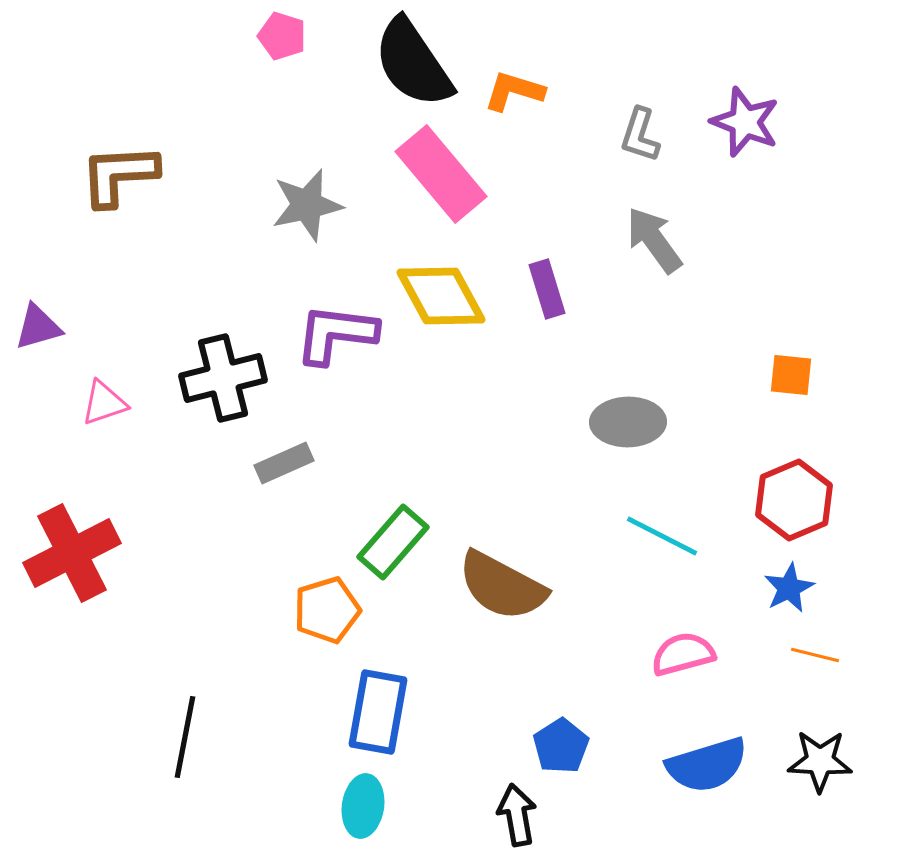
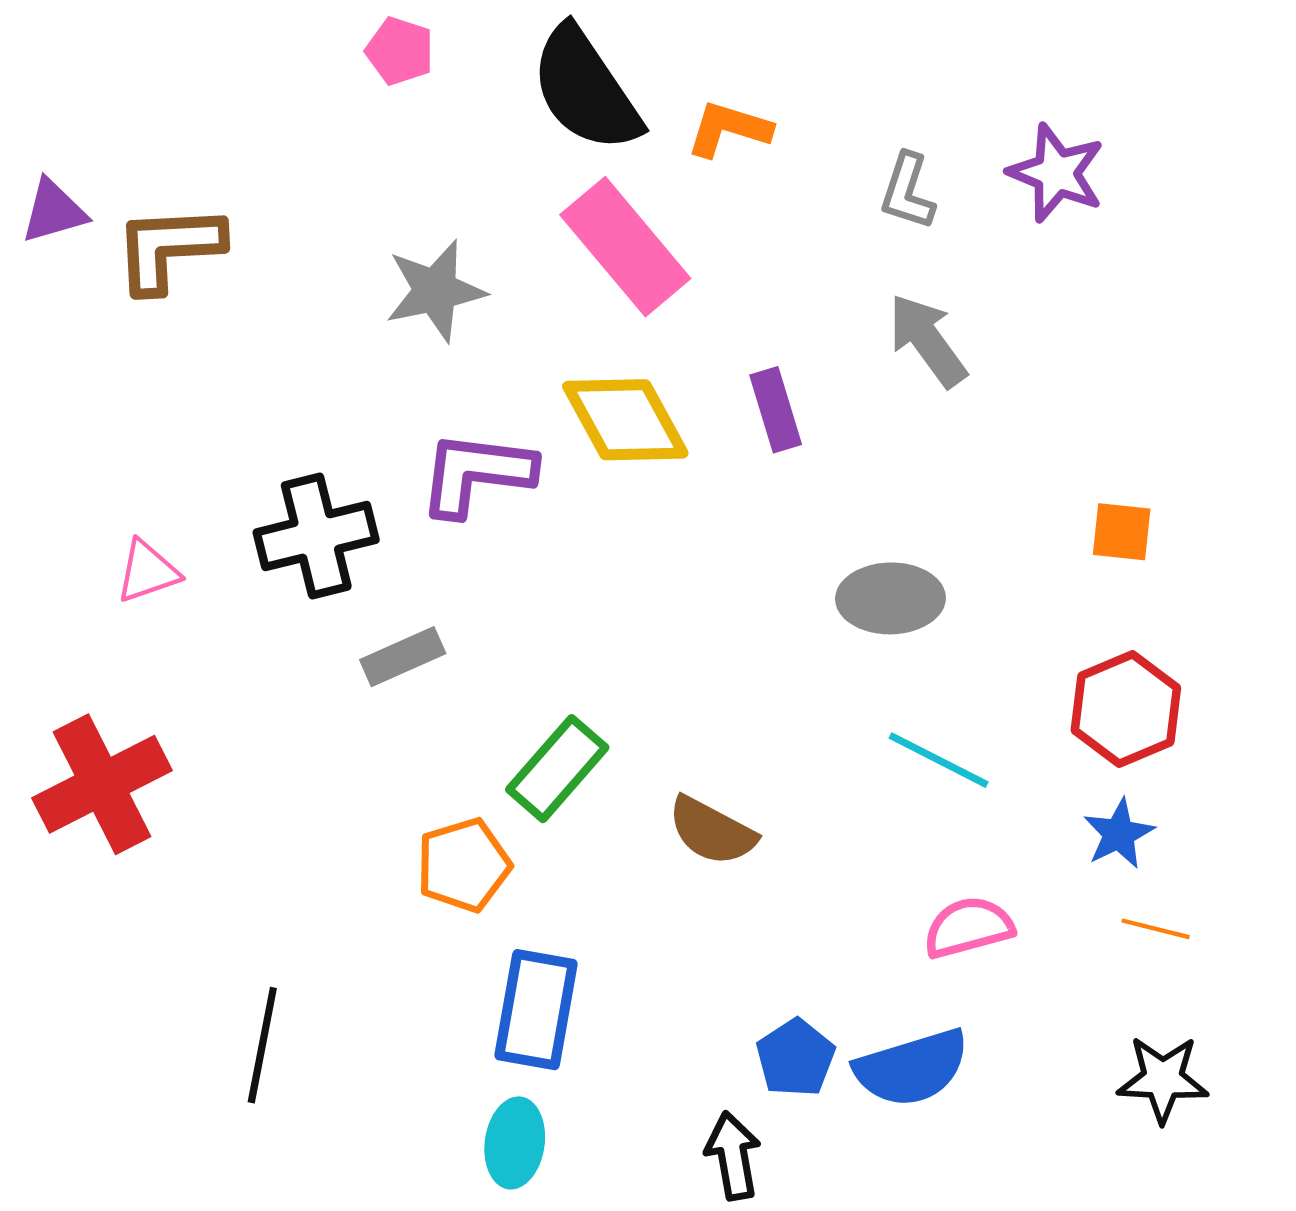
purple triangle: (38, 327) -> (54, 211), moved
brown semicircle: (502, 586) -> (712, 831), size x0.7
blue semicircle: (707, 765) -> (912, 1068), moved

